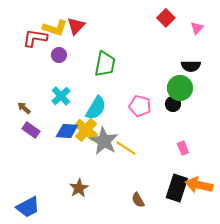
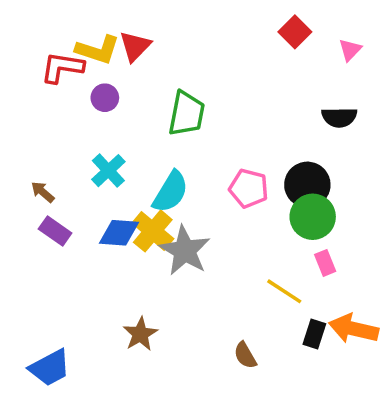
green circle: (180, 88) -> (313, 217), moved
black circle: (173, 104) -> (307, 185), size x1.6
yellow line: (126, 148) -> (284, 291), moved
black rectangle: (177, 188) -> (314, 334), size x0.6

